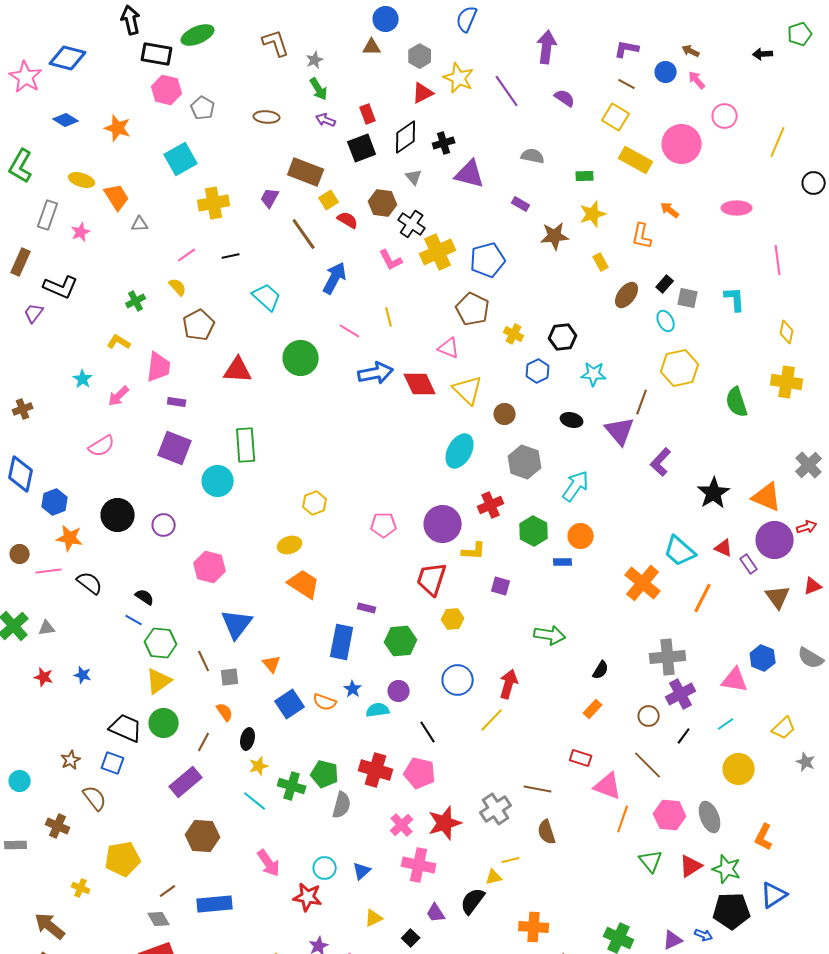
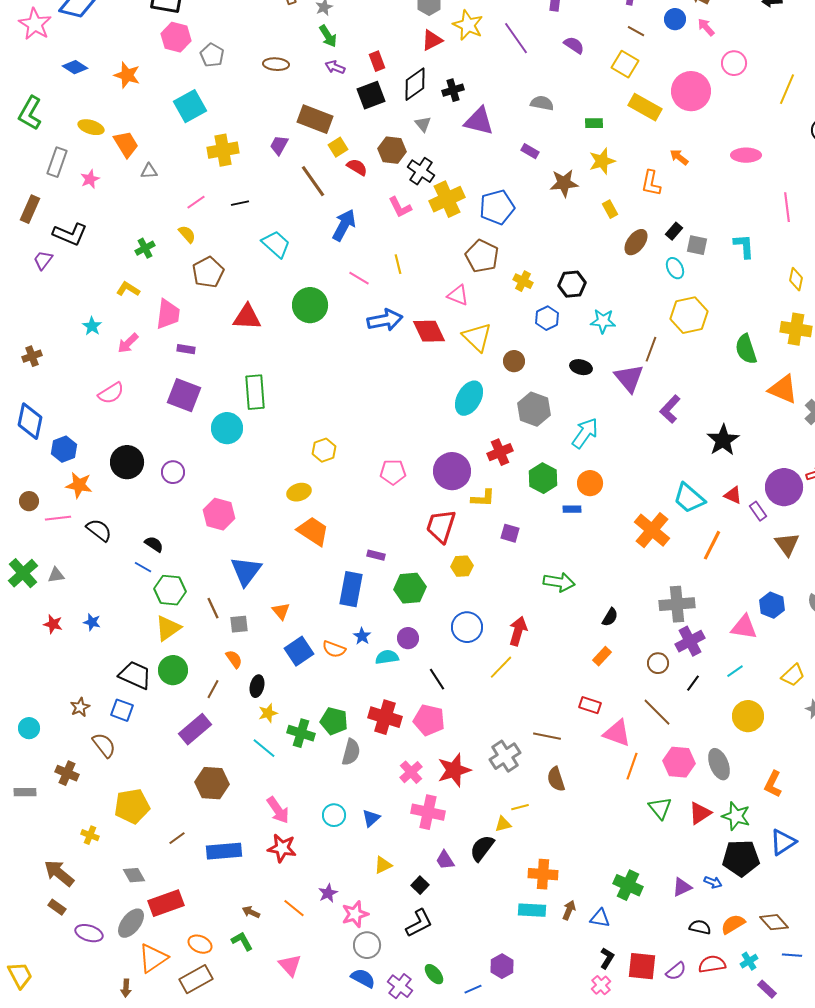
orange triangle: (767, 497) -> (783, 389), moved
red star: (308, 897) -> (282, 848), moved
gray diamond: (159, 919) -> (134, 875), moved

